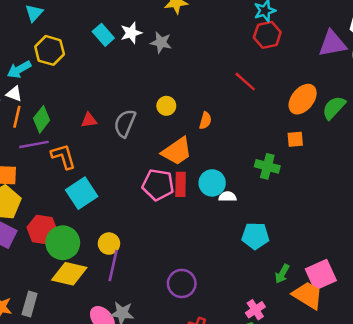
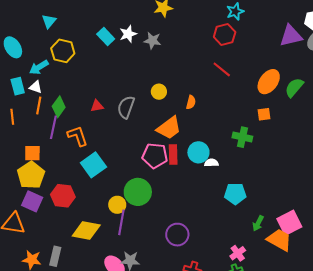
red hexagon: (267, 35) -> (225, 35), moved
purple line: (34, 144) -> (53, 127), turned -65
green circle: (63, 243) -> (138, 192), moved

